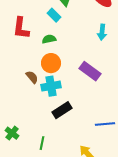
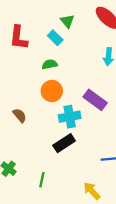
red L-shape: (21, 28) -> (19, 38), moved
brown semicircle: (32, 77) -> (20, 115), moved
cyan cross: (51, 86) -> (70, 117), moved

